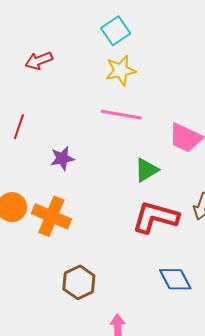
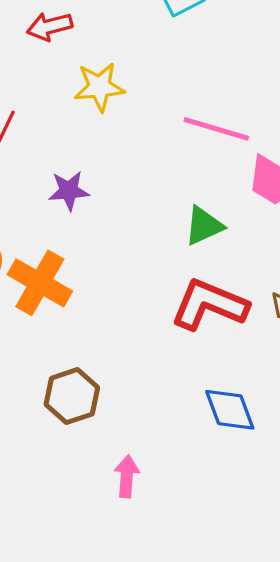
yellow star: (121, 70) -> (99, 87), moved
pink line: (121, 115) -> (216, 129), moved

